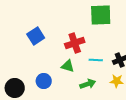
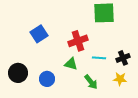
green arrow: (88, 84) -> (91, 82), turned 70
black circle: (15, 88) -> (18, 73), moved

